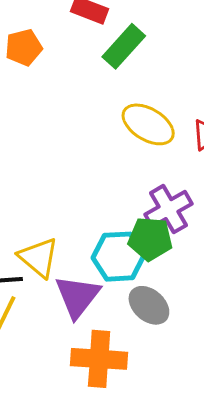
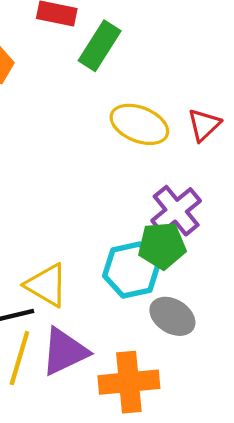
purple triangle: (78, 296) -> (65, 351), moved, turned 36

